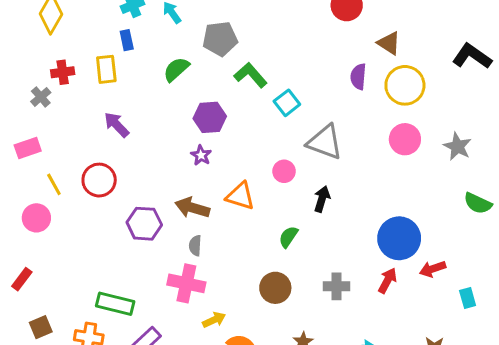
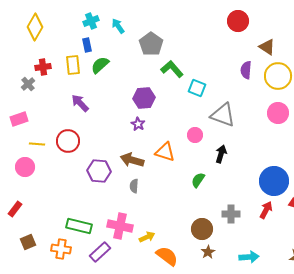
gray pentagon: (220, 39) -> (151, 44), turned -30
green semicircle: (176, 69) -> (100, 65), moved
cyan square: (287, 103) -> (197, 88), turned -30
yellow line: (54, 184) -> (37, 144), turned -56
pink cross: (186, 283) -> (120, 226), moved
brown circle: (275, 288) -> (202, 229), moved

